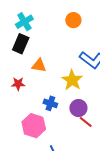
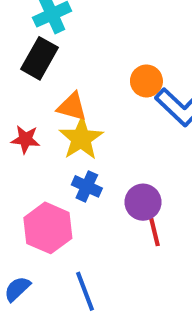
orange circle: (73, 20) -> (146, 81), moved
yellow star: (72, 80) -> (81, 139), moved
red line: (86, 122) -> (155, 232), turned 32

